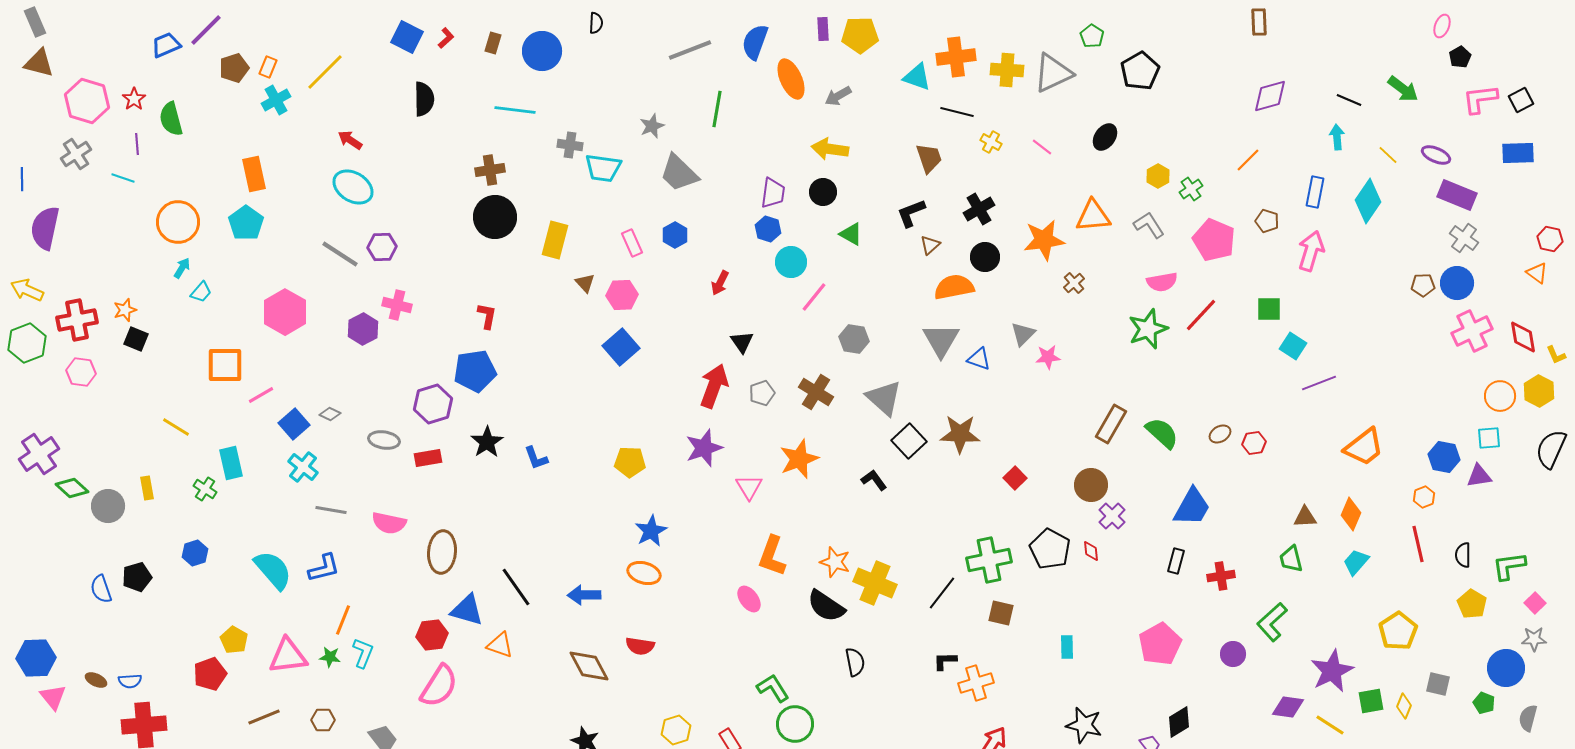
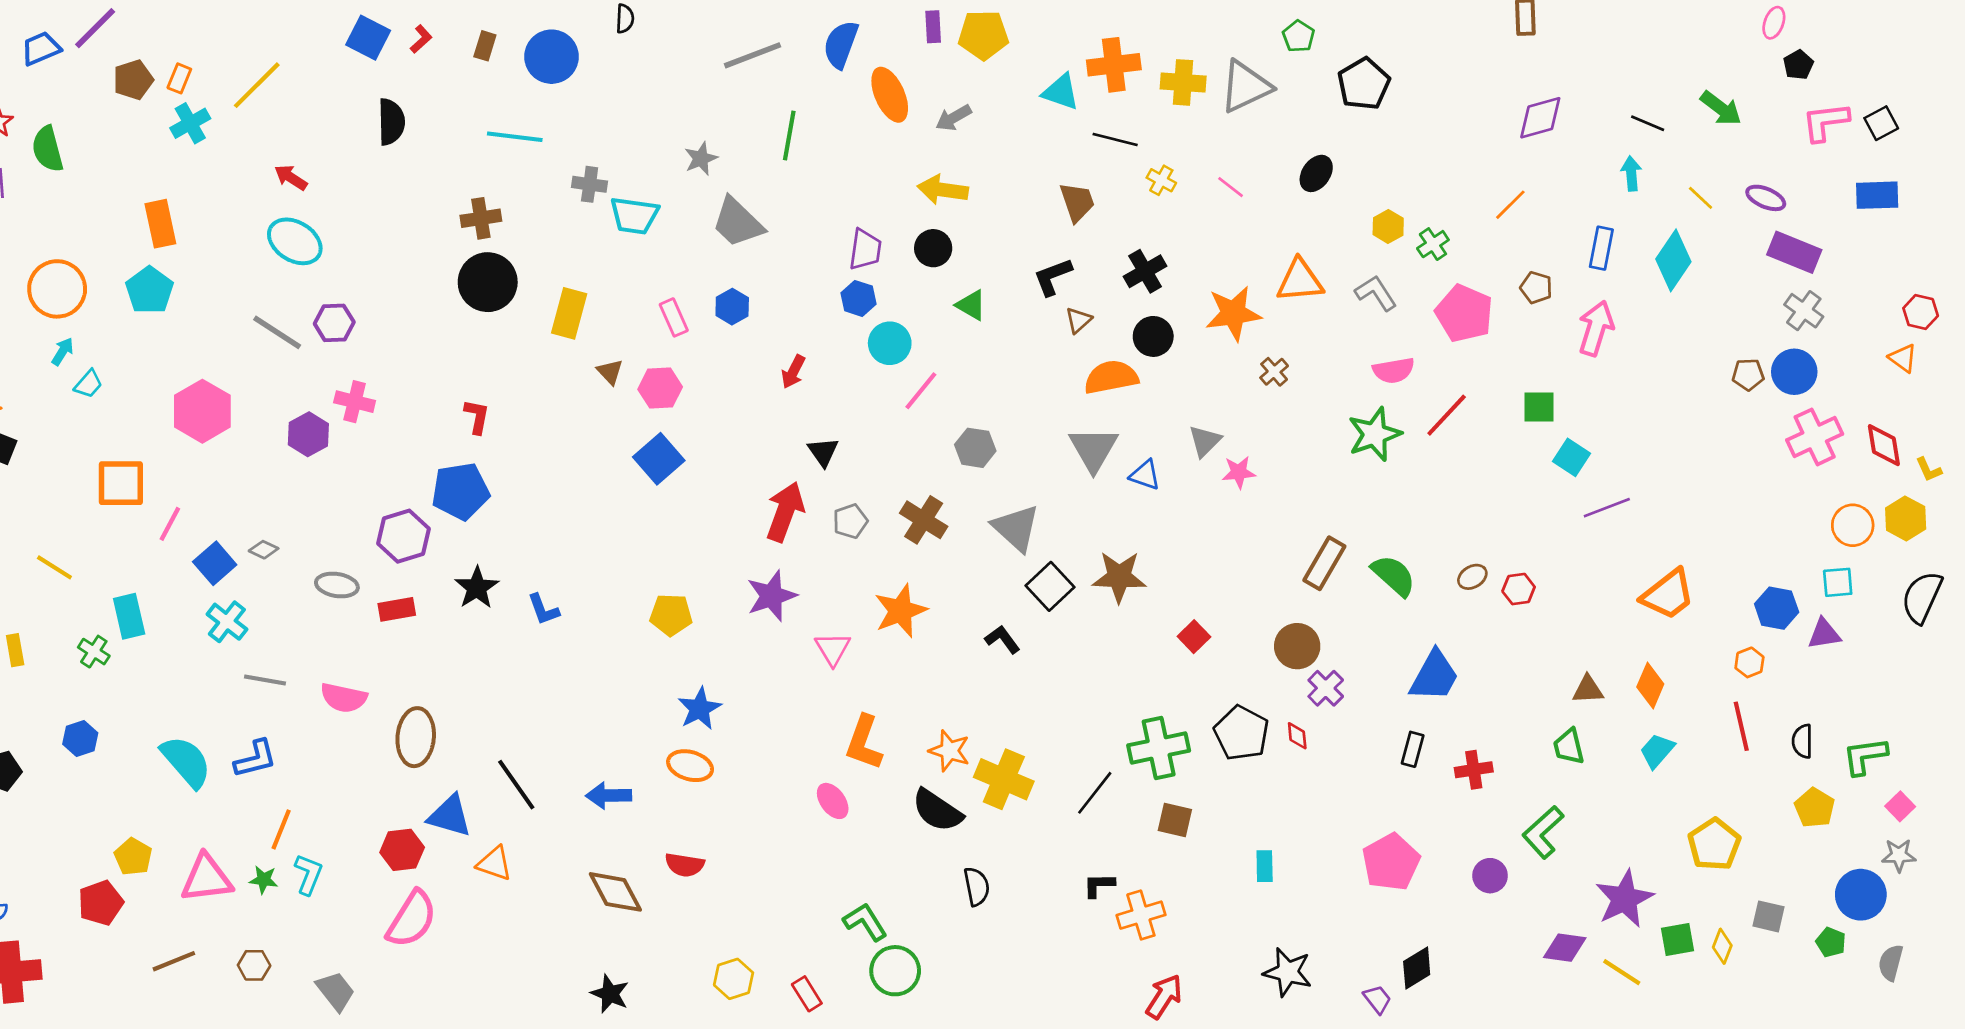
pink line: (261, 395) -> (170, 524), turned -32

